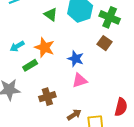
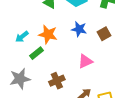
brown square: (105, 43) -> (104, 34), moved, turned 32
blue star: (76, 59) -> (79, 29), moved

